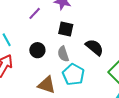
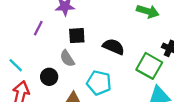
black circle: (37, 50) -> (49, 77), moved
gray semicircle: (63, 54) -> (67, 58), moved

